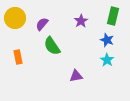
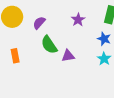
purple triangle: (76, 76) -> (68, 56), moved

